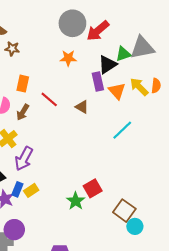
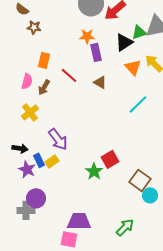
purple rectangle: (98, 81) -> (96, 52), moved
purple arrow: (24, 159) -> (58, 139), moved, turned -65
blue rectangle: (17, 189) -> (39, 160), turned -48

